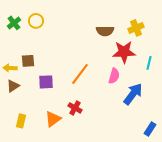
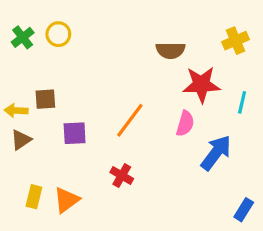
yellow cross: (136, 28) -> (236, 41), moved
orange triangle: (53, 119) -> (66, 200), moved

